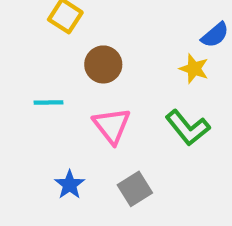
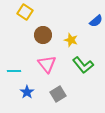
yellow star: (194, 69) -> (71, 40), moved
cyan line: (48, 102) -> (14, 71), moved

